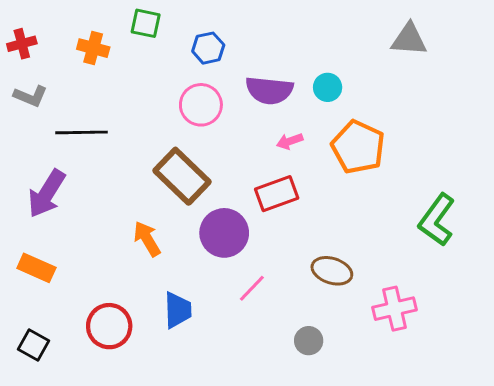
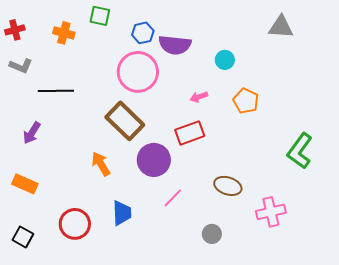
purple semicircle: (269, 90) -> (175, 45), moved
pink circle: (201, 105) -> (138, 72), size x1.4
orange pentagon: (358, 147) -> (246, 101), size x0.7
purple arrow: (47, 194) -> (32, 133), size x0.7

